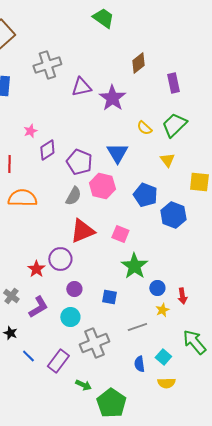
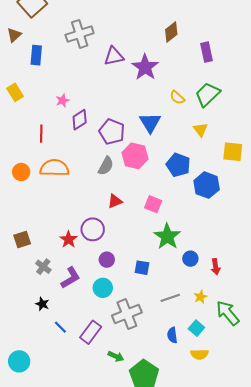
red triangle: (82, 231) -> (115, 201), size x0.6
yellow star: (162, 310) -> (200, 297), moved

